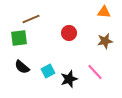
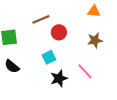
brown line: (31, 19) -> (41, 19), moved
cyan square: (48, 71) -> (49, 57), moved

